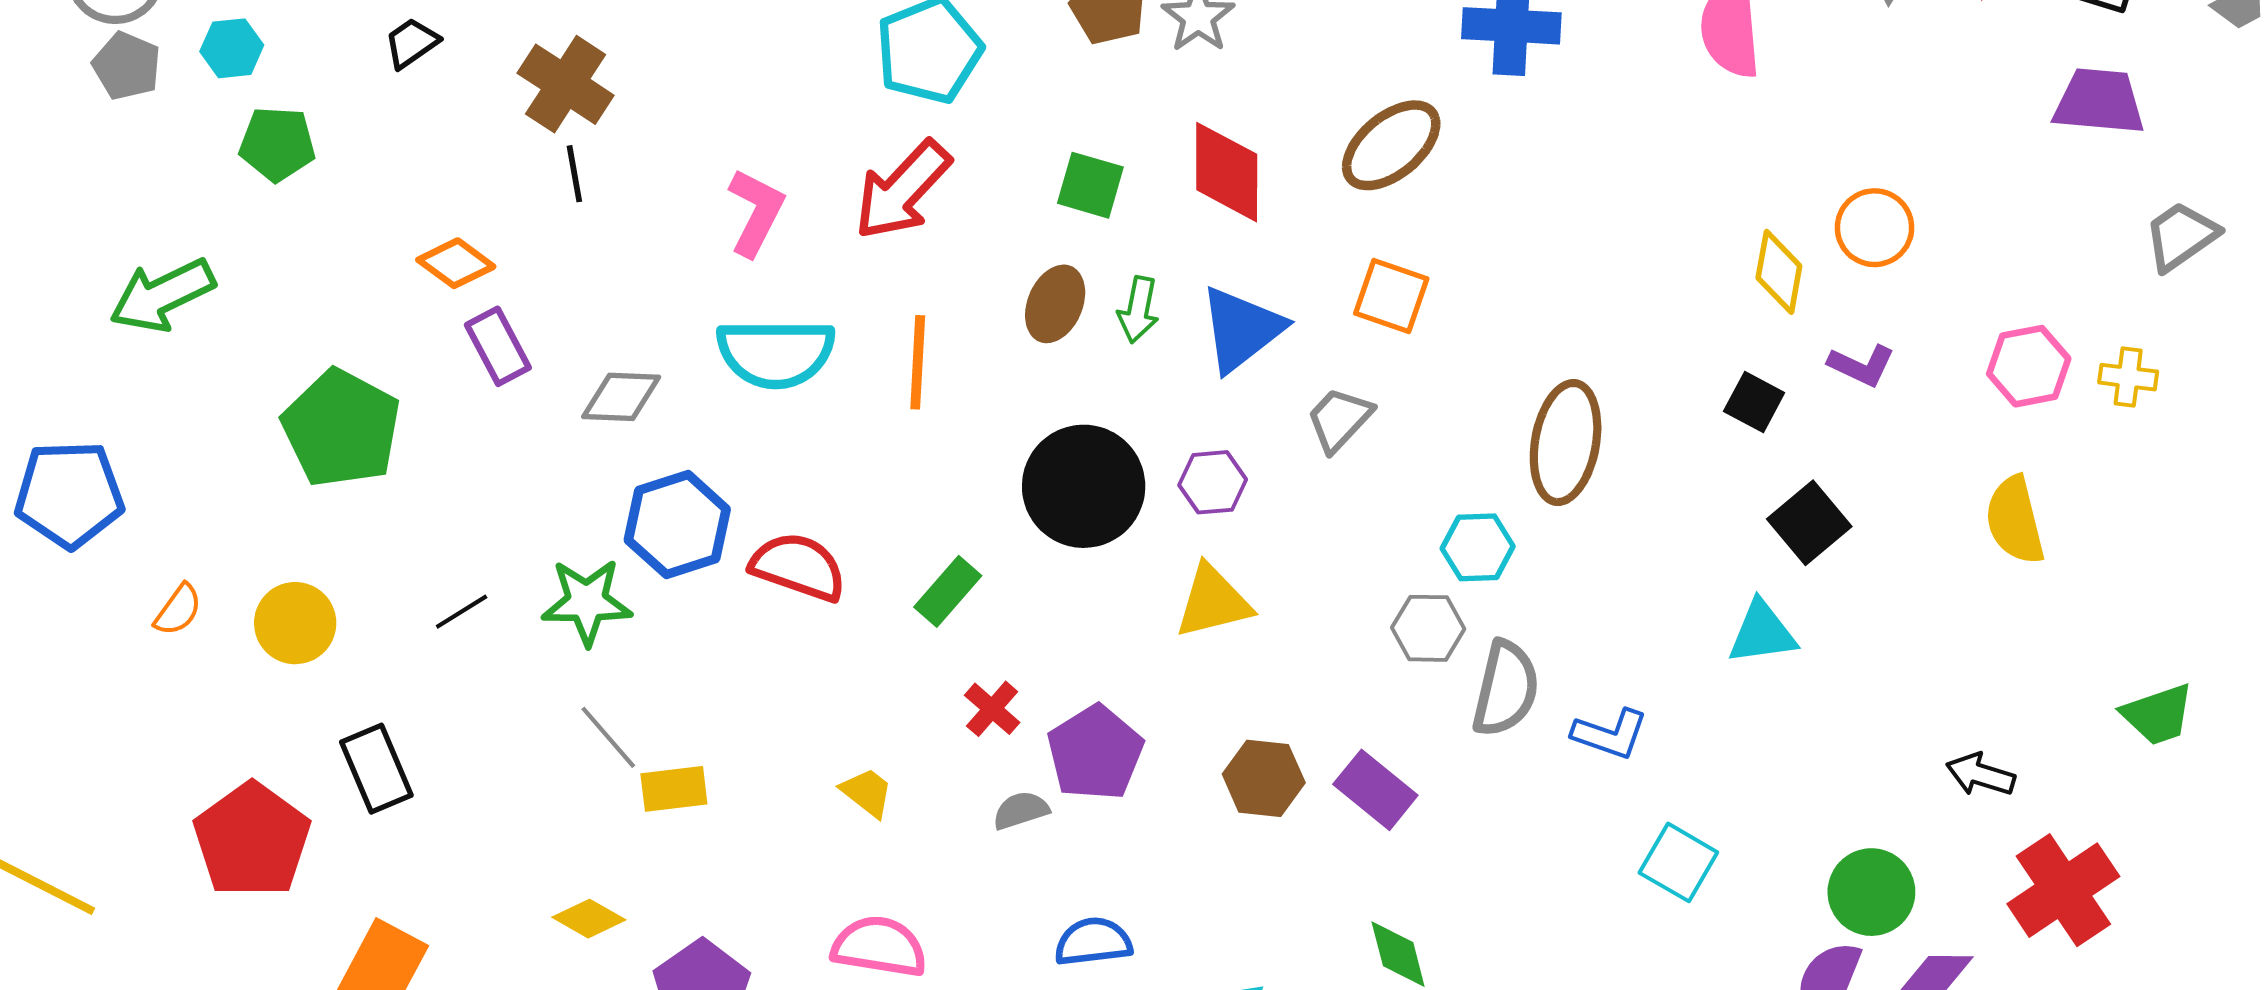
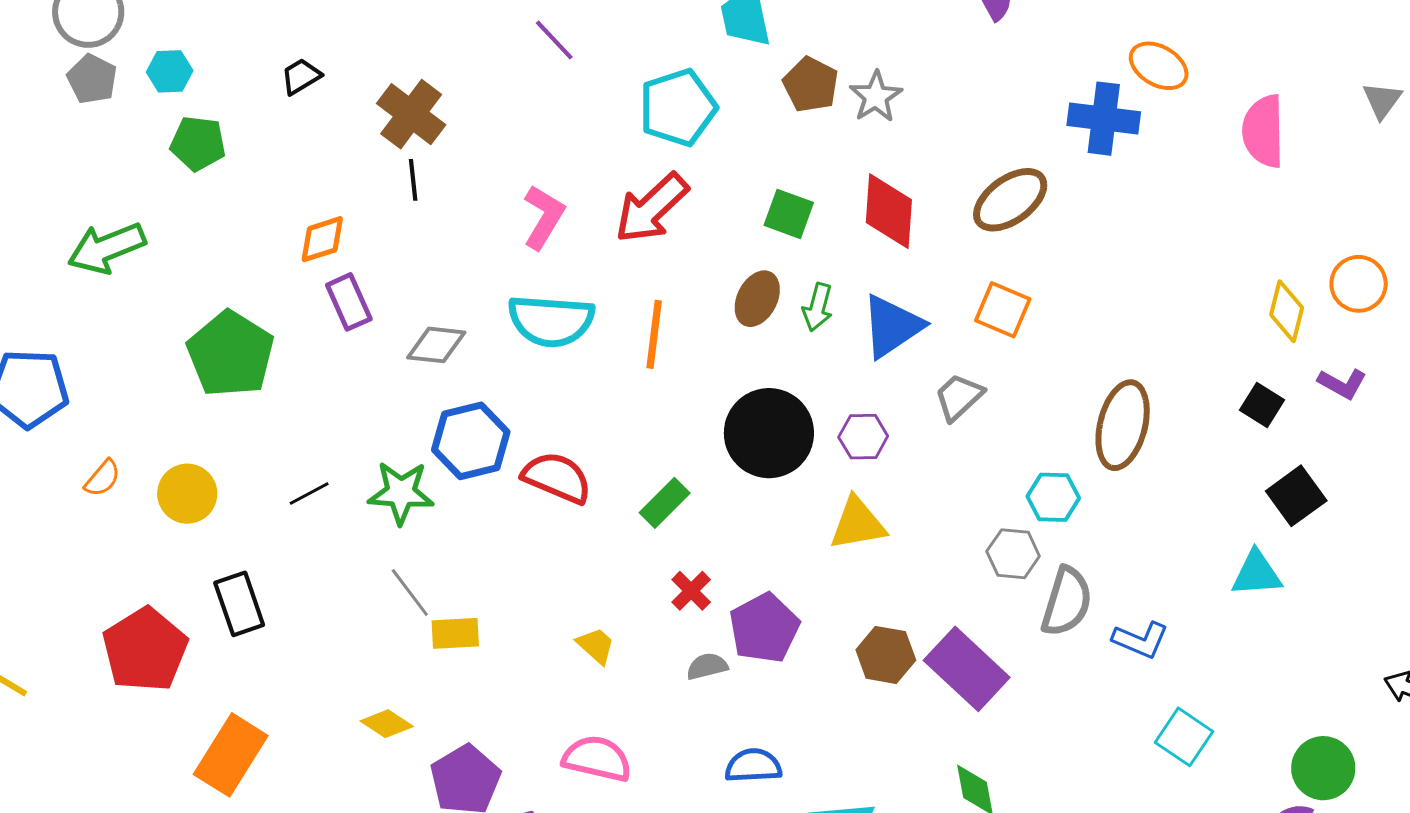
orange diamond: (456, 263) -> (322, 239), turned -58
purple rectangle: (1375, 790) -> (967, 669), size x1.4

